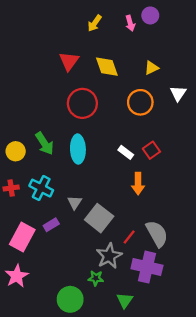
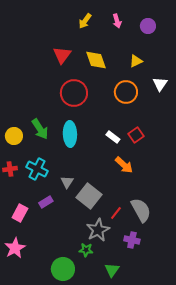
purple circle: (150, 15) -> (148, 26), moved
orange arrow: (138, 184) -> (124, 165), turned -48
pink rectangle: (22, 237) -> (20, 213), size x0.7
purple cross: (147, 267) -> (132, 240), size x0.6

